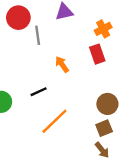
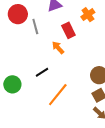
red rectangle: (97, 54) -> (68, 30), moved

